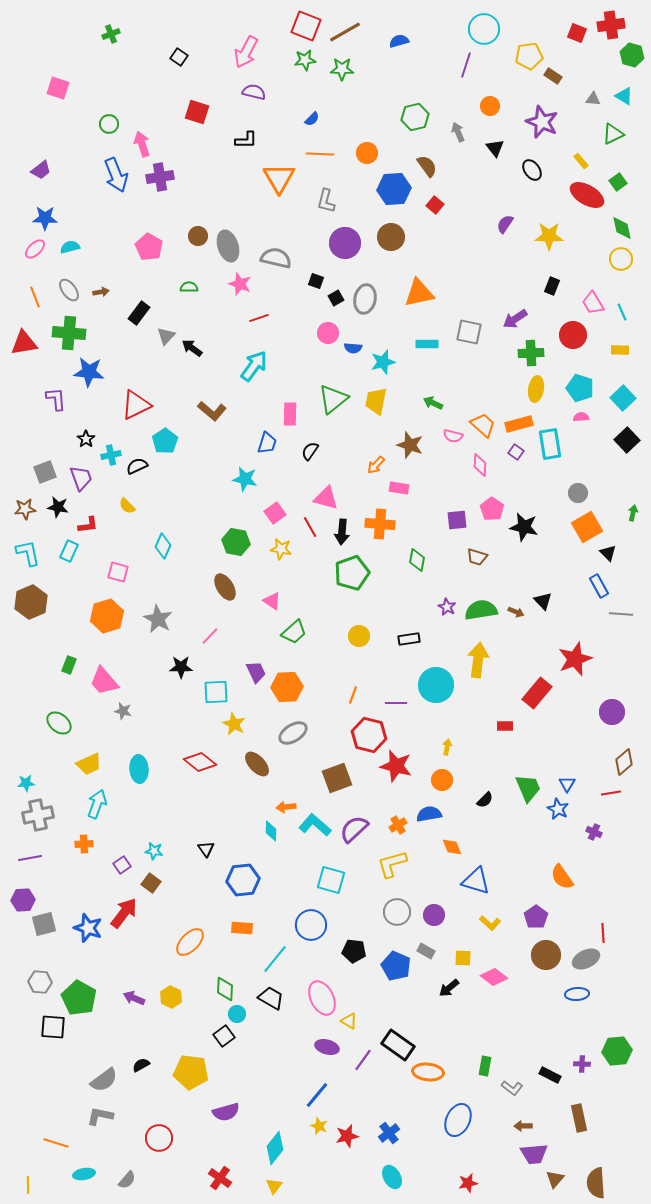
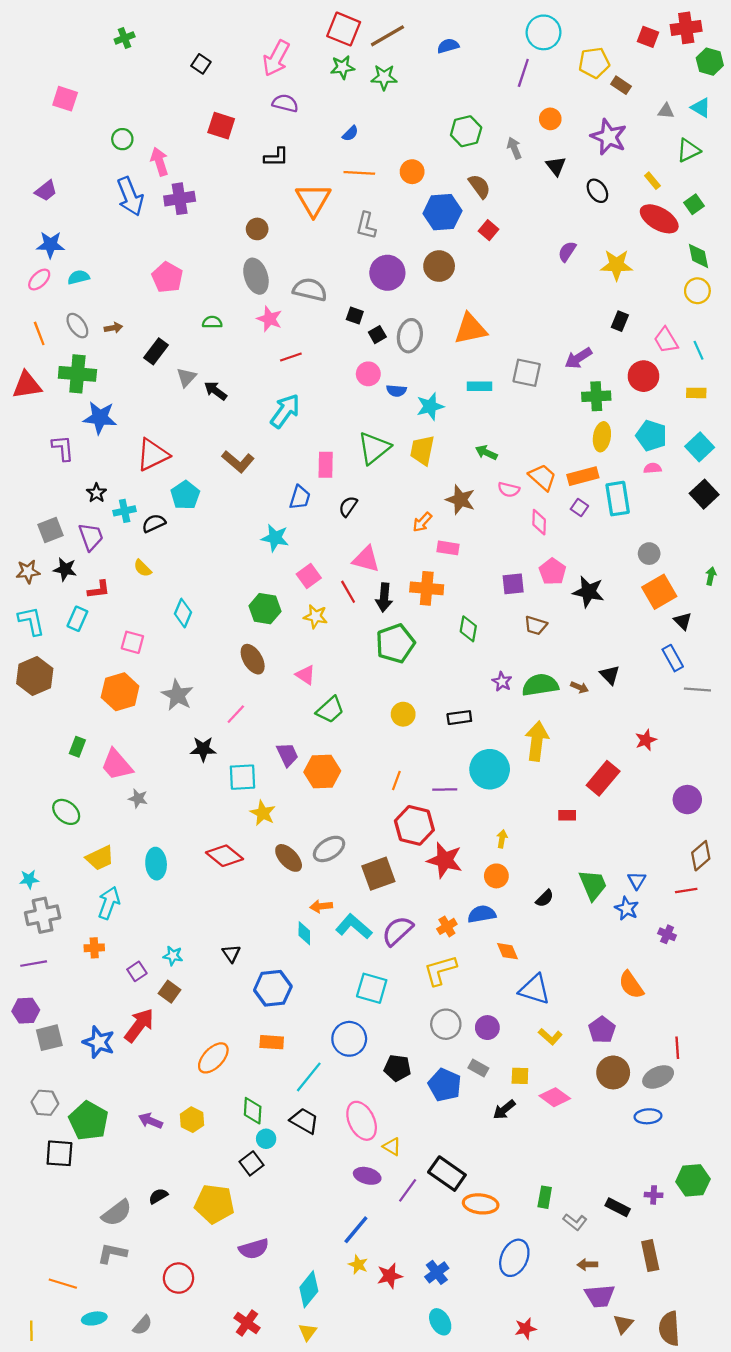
brown circle: (198, 236) -> (257, 229), moved
red star: (575, 659) -> (646, 740), size x0.6
gray ellipse: (293, 733) -> (329, 849), moved

